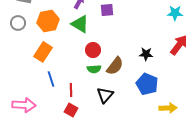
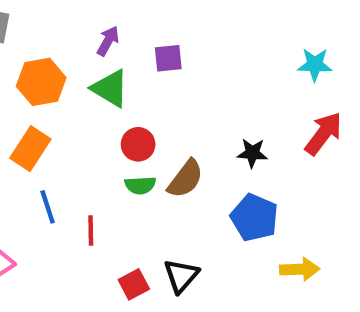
black triangle: (105, 95) -> (181, 276), moved
red square: (71, 110) -> (134, 284), moved, turned 32

